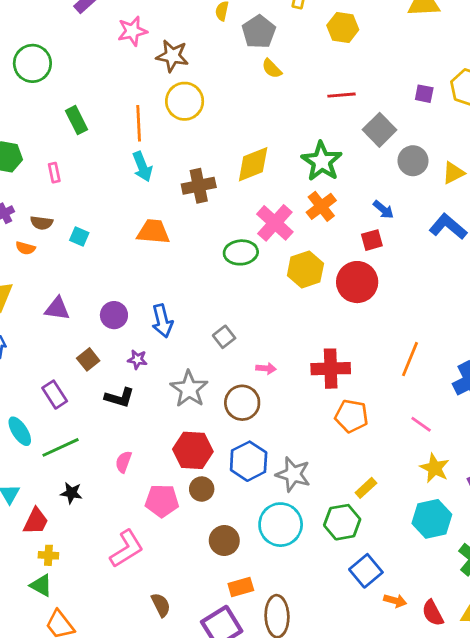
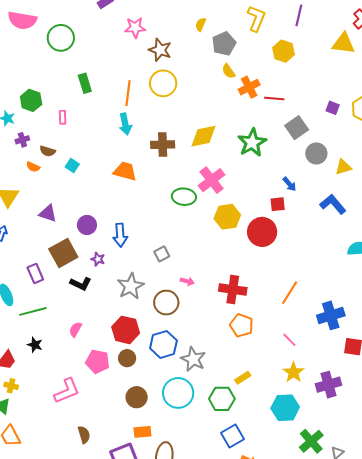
orange cross: (321, 206) -> (249, 87), moved
brown square: (88, 359) -> (63, 253), size x1.8

